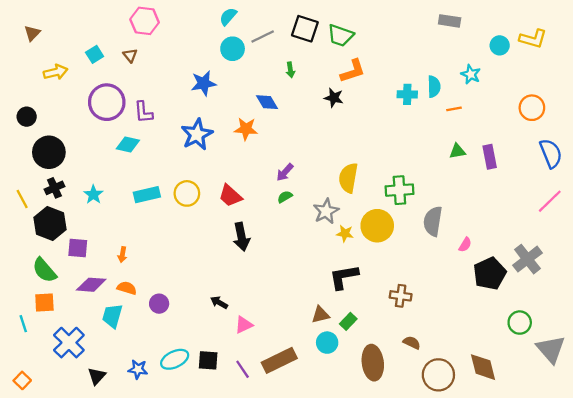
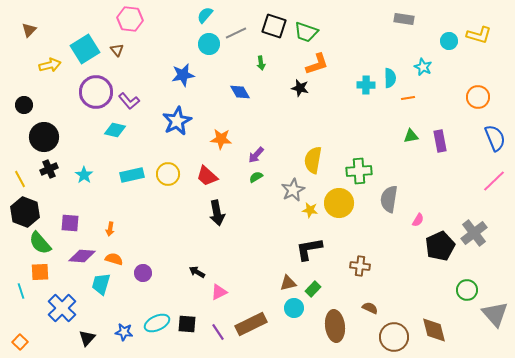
cyan square: (95, 54) -> (85, 49), size x1.8
purple L-shape: (143, 112) -> (129, 101), turned -35
orange star: (246, 129) -> (221, 139), moved
black hexagon: (50, 223) -> (25, 212), moved

